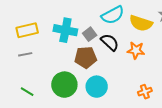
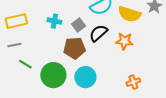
cyan cross: (65, 30) -> (54, 21), size x0.6
black semicircle: (110, 42) -> (98, 33), turned -84
green line: (27, 92) -> (25, 64), moved

